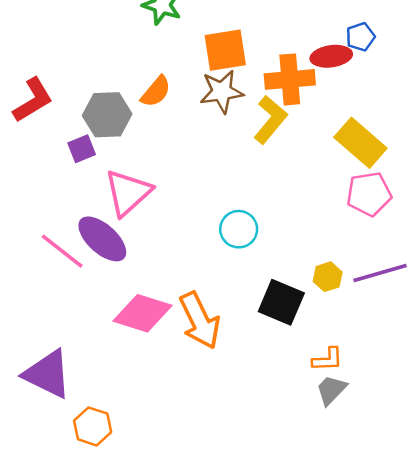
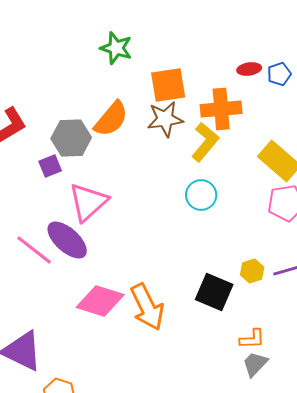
red ellipse: (331, 56) -> (249, 69), moved, size x0.7
orange semicircle: (156, 92) -> (111, 119), size x1.4
cyan circle: (239, 229) -> (201, 195), moved

